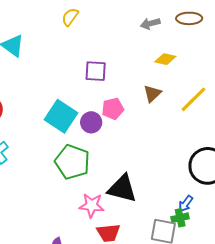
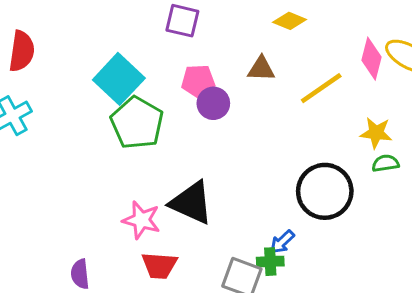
brown triangle: (152, 94) -> (261, 69), turned 36
purple circle: (91, 122) -> (213, 103), moved
green pentagon: (72, 162) -> (137, 123), moved

